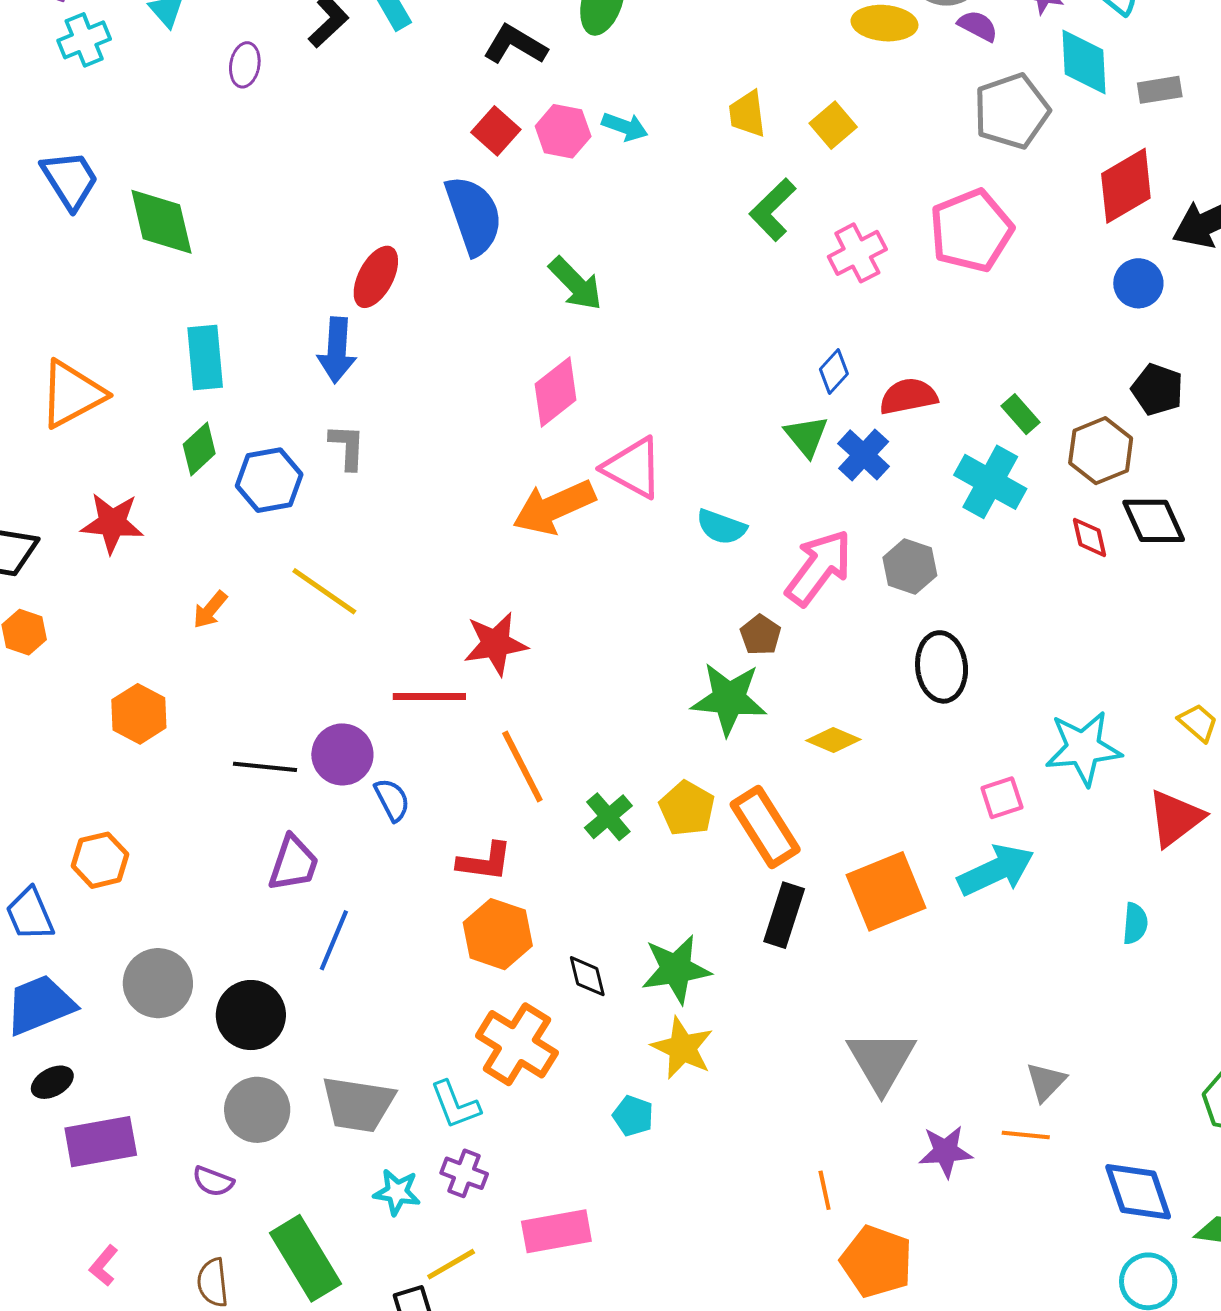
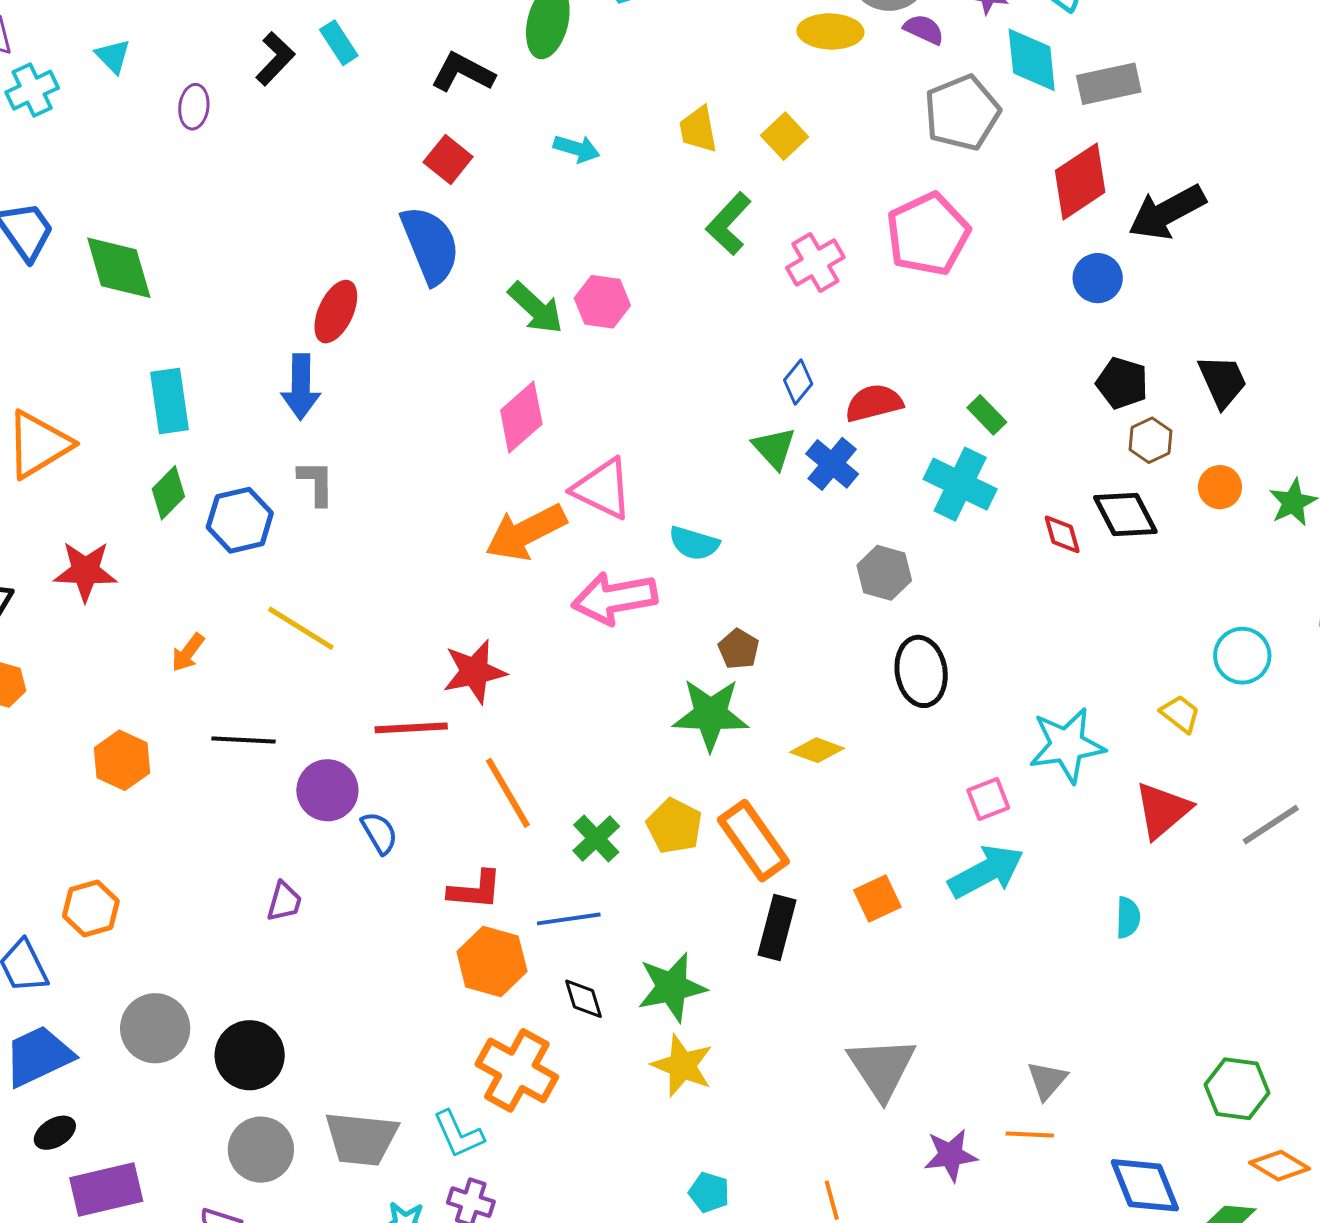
gray rectangle: (1160, 90) -> (1109, 84), size x1.4
pink hexagon: (563, 131) -> (602, 302), moved
brown hexagon: (1101, 451) -> (1150, 440), moved, size x0.7
pink arrow: (819, 568) -> (614, 598), moved, turned -134
black line: (265, 767) -> (244, 740), moved
purple trapezoid: (293, 863) -> (284, 902), size x0.7
orange square: (886, 891) -> (877, 899), size x0.6
blue line: (334, 940) -> (569, 919), moved, turned 62
cyan pentagon: (633, 1116) -> (709, 1192), moved

